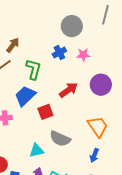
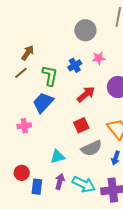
blue cross: (59, 53) -> (75, 65), moved
red square: (45, 112) -> (81, 125), moved
gray semicircle: (60, 139) -> (91, 148), moved, turned -45

